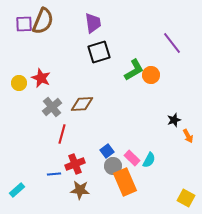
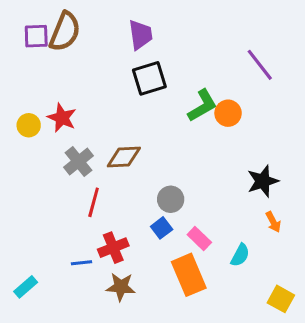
black star: (174, 120) -> (263, 181), size x1.5
orange arrow: (188, 136) -> (273, 222), moved
cyan semicircle: (149, 160) -> (240, 255), moved
gray circle: (113, 166) -> (171, 199), moved

